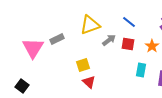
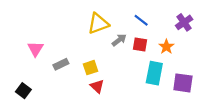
gray rectangle: (57, 39) -> (61, 64), moved
pink triangle: (33, 48) -> (35, 49), size x0.7
cyan rectangle: (141, 70) -> (154, 73), size x1.5

